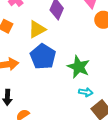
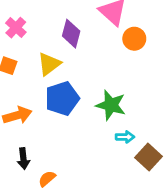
blue pentagon: (43, 57) -> (62, 98), turned 30

